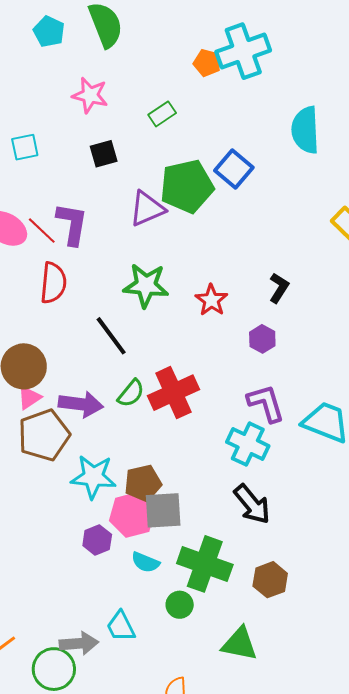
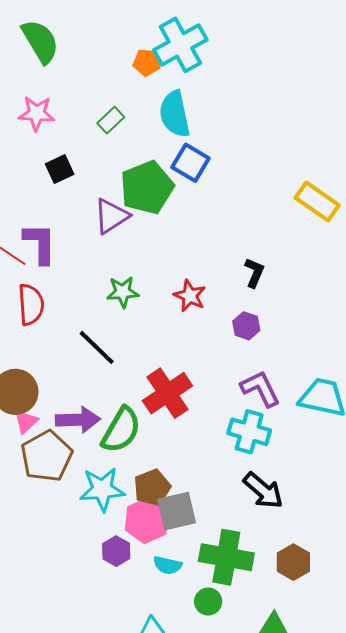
cyan semicircle: (305, 130) -> (175, 114), moved
green star: (146, 285) -> (123, 292), size x0.7
green semicircle: (131, 393) -> (121, 430), moved, size x1.6

